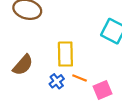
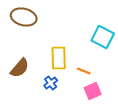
orange line: (80, 78) -> (84, 71), moved

